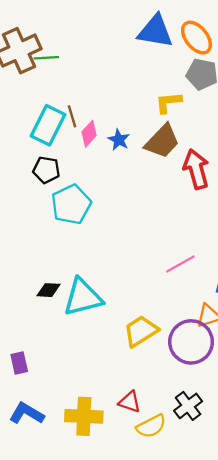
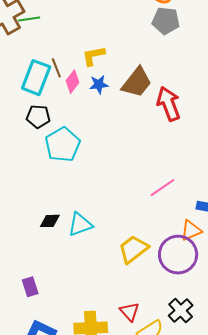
yellow L-shape: (168, 102) -> (93, 56), moved
blue star: (119, 140) -> (99, 84), turned -30
cyan triangle: (83, 297) -> (80, 224), size x0.7
red triangle: (130, 402) -> (130, 312), turned 35

